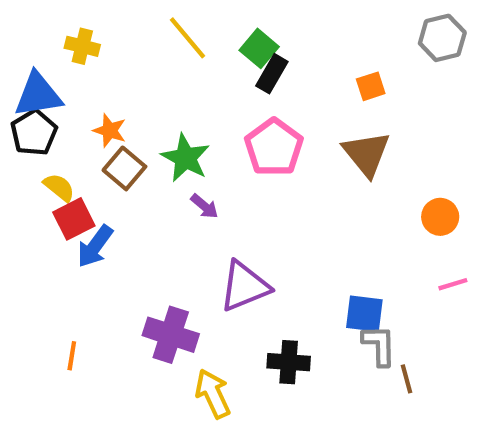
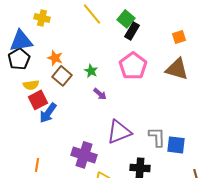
brown triangle: (367, 154) -> (177, 69), turned -35
green star: (185, 158) -> (91, 71), size x0.6
yellow semicircle: (59, 187) -> (31, 85), turned 133
gray L-shape: (379, 345) -> (157, 137), moved

